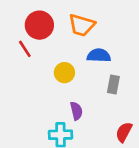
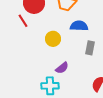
purple semicircle: (76, 111) -> (62, 68), turned 64

